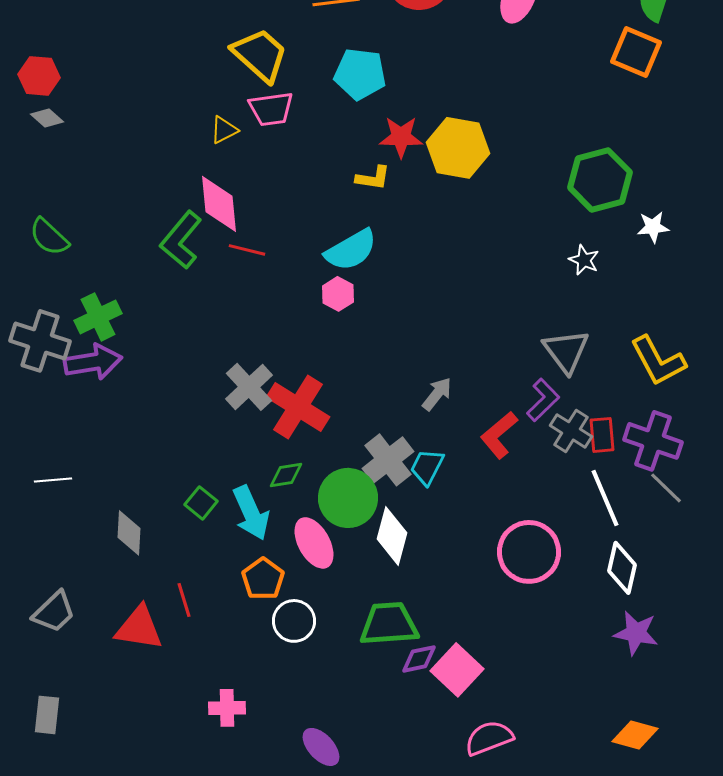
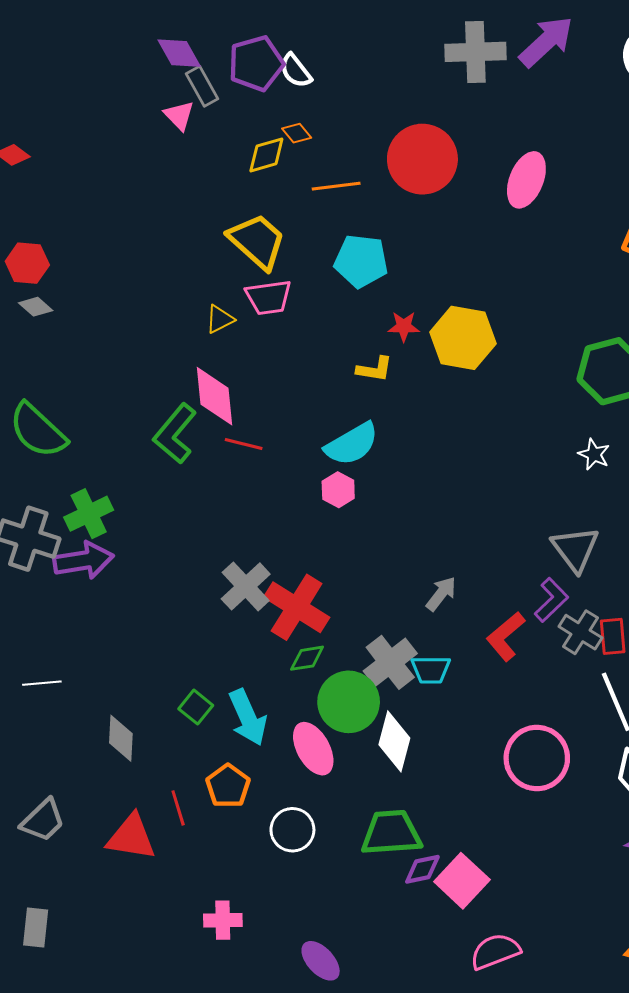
red star: (401, 137) -> (404, 326), size x0.7
green semicircle: (49, 237) -> (38, 430), size x1.4
cyan trapezoid: (427, 467) -> (431, 670), turned -117
green diamond: (286, 475) -> (307, 658), moved
orange pentagon: (263, 579) -> (228, 786), moved

